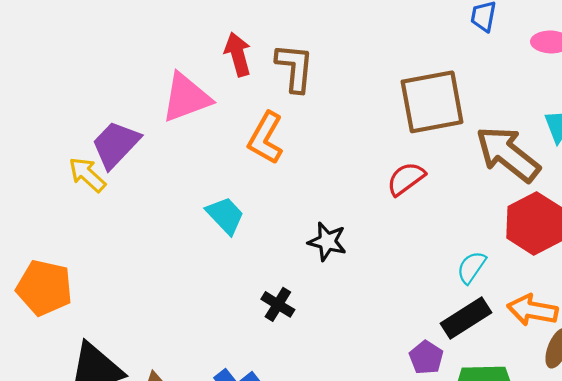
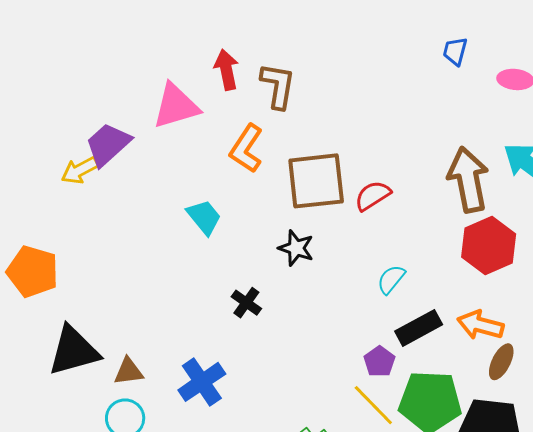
brown square: (432, 102) -> (316, 181), moved
brown arrow: (508, 154) -> (468, 180), turned 36
yellow arrow: (87, 175) -> (80, 170), turned -75
cyan semicircle: (471, 267) -> (391, 279), moved

